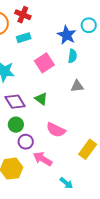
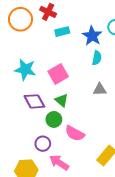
cyan rectangle: (24, 38) -> (62, 32), moved
pink square: (44, 63) -> (58, 74), moved
green circle: (16, 125) -> (54, 119), moved

